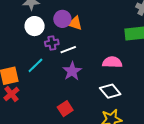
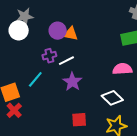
white circle: (35, 26) -> (19, 30), moved
pink semicircle: (112, 62) -> (122, 69), moved
red square: (65, 109) -> (79, 120), moved, turned 35

